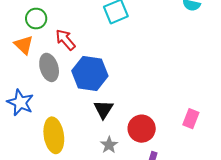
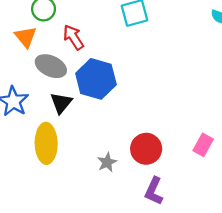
gray ellipse: (49, 67) -> (51, 66), turned -56
black triangle: (103, 109) -> (61, 103), moved

